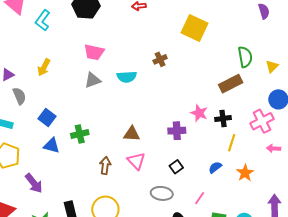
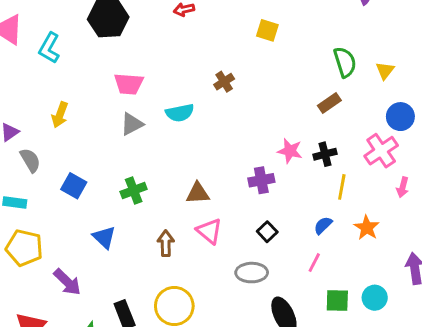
yellow square: (195, 28) -> (267, 30), size x0.6
brown rectangle: (231, 84) -> (329, 103), size x0.7
green cross: (80, 134) -> (134, 190), moved
blue triangle: (52, 146) -> (104, 237), moved, turned 36
pink arrow: (274, 148) -> (403, 187), turned -72
pink line: (200, 198) -> (314, 263), moved

